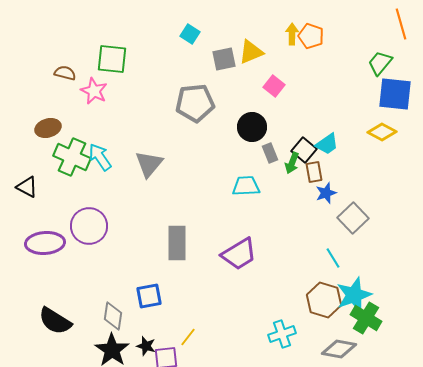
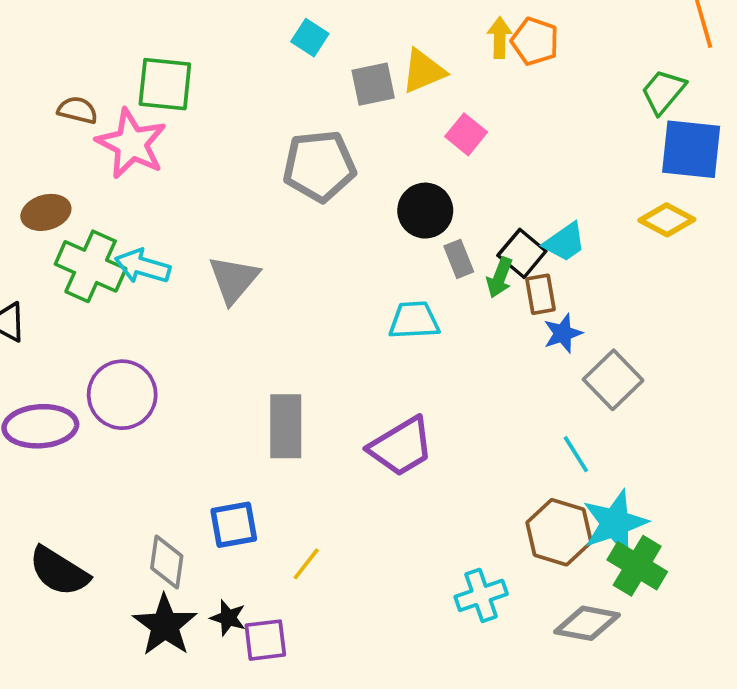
pink star: (94, 91) -> (131, 144), size x1.4
cyan arrow: (100, 157) -> (143, 266), turned -40
yellow line: (188, 337) -> (306, 564), moved

